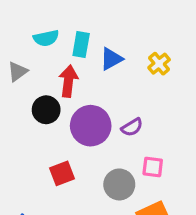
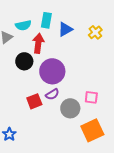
cyan semicircle: (46, 38) -> (23, 25), moved
purple semicircle: (132, 127) -> (52, 94), moved

